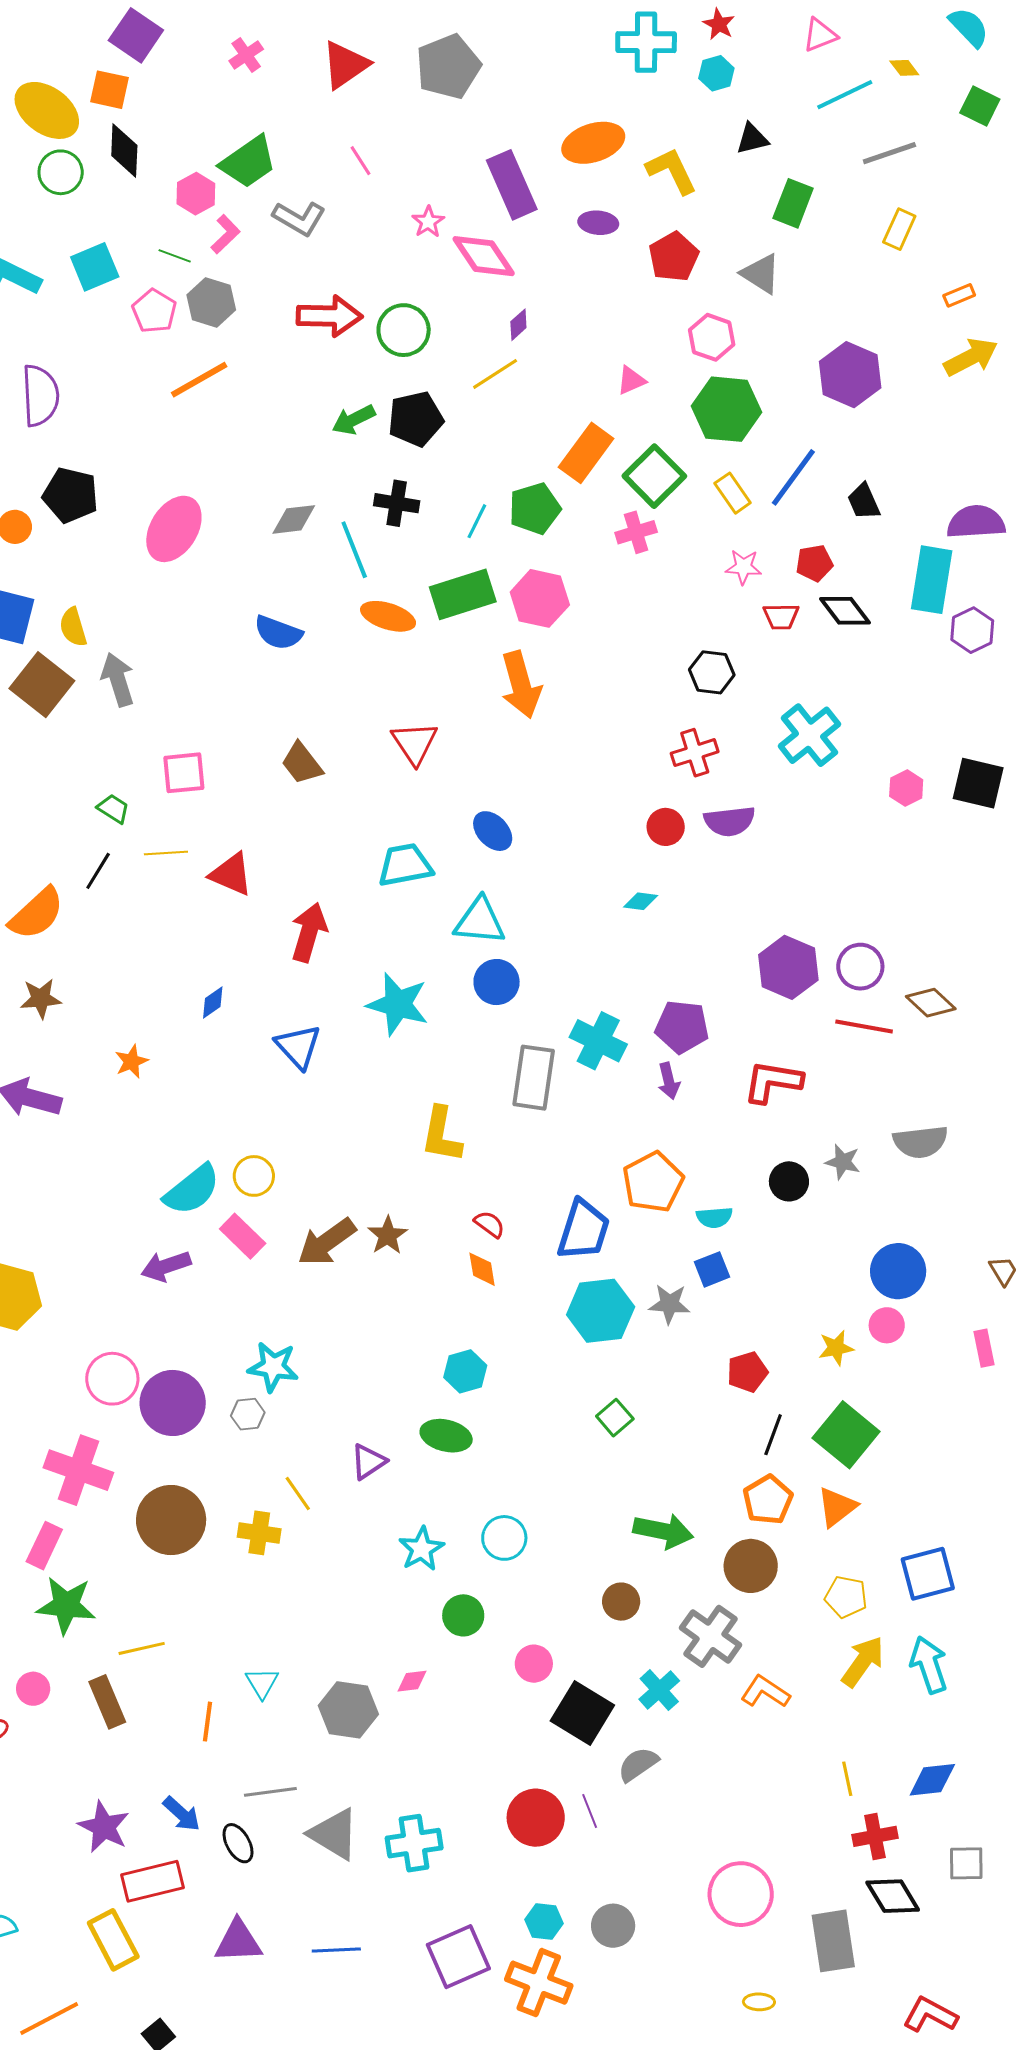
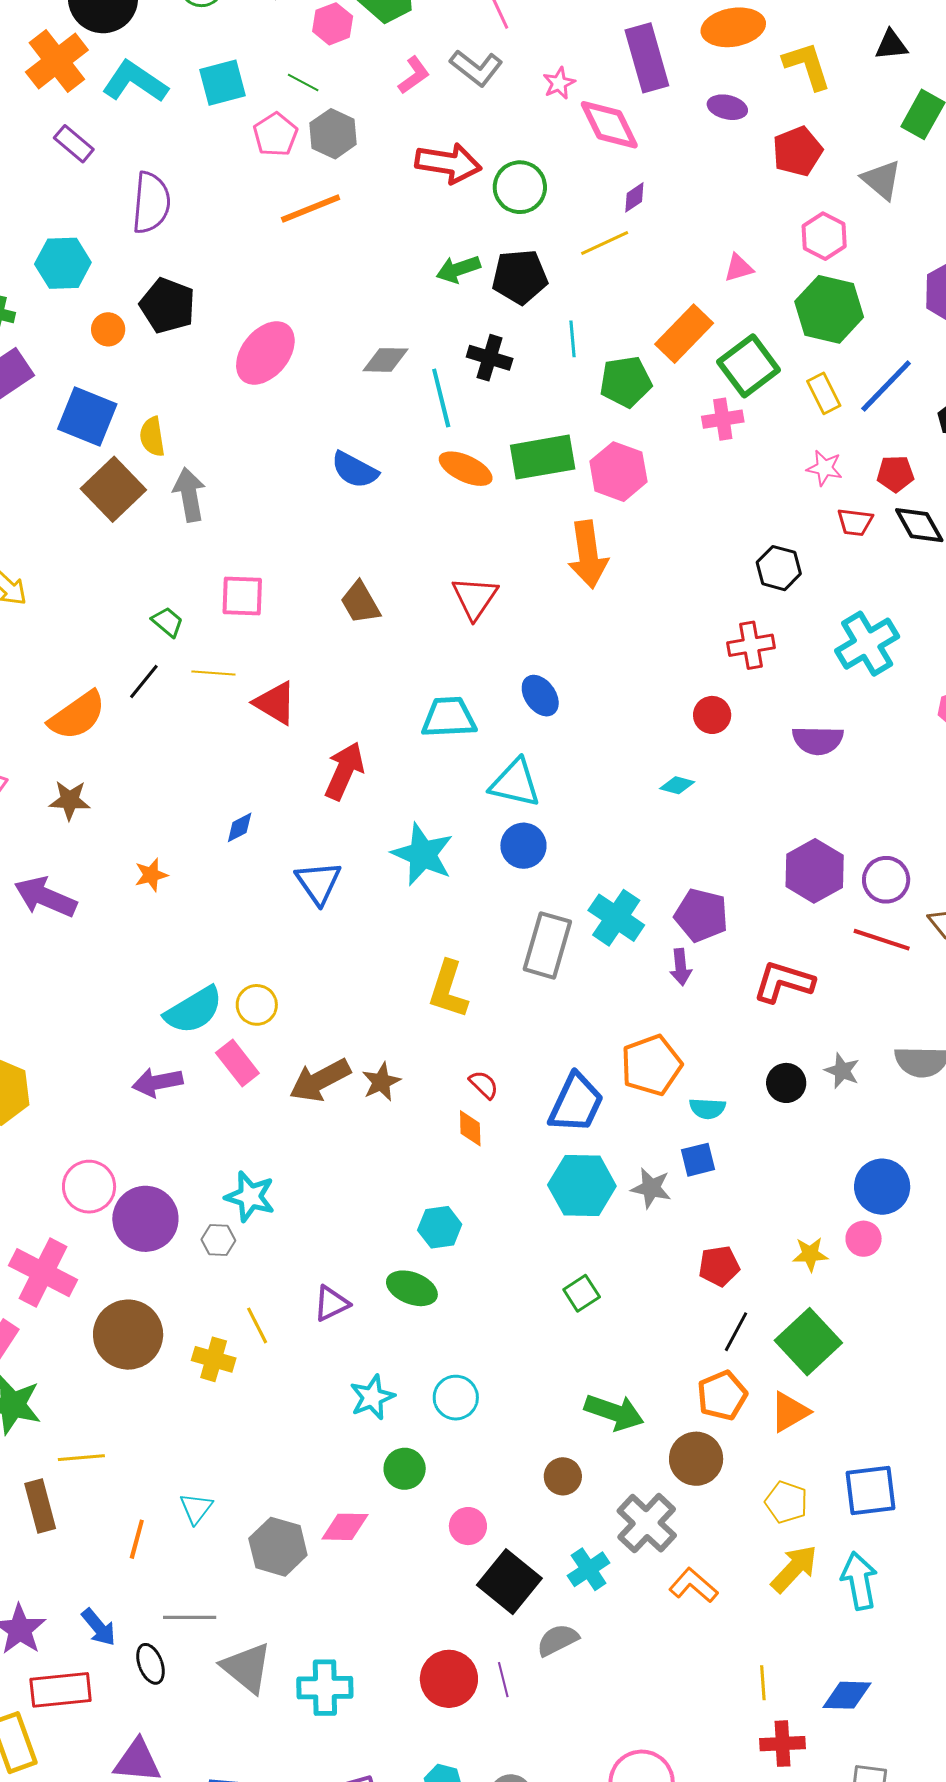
gray L-shape: (299, 218) -> (476, 68), moved
pink L-shape: (225, 234) -> (414, 75), moved
cyan line: (477, 521) -> (573, 339), moved, turned -39
purple semicircle: (730, 821) -> (818, 740), moved
pink diamond: (412, 1681) -> (345, 1527), size x1.5

